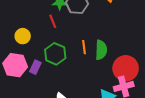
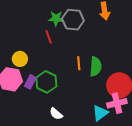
yellow circle: (23, 36) -> (20, 59), moved
green hexagon: (55, 54) -> (46, 82), moved

